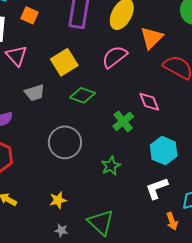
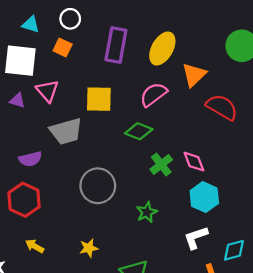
yellow square: (64, 62) -> (99, 99), turned 32
gray trapezoid: (35, 93) -> (66, 131), size x1.5
green diamond: (82, 95) -> (139, 131), moved
pink diamond: (149, 102) -> (194, 162), moved

